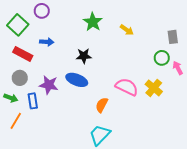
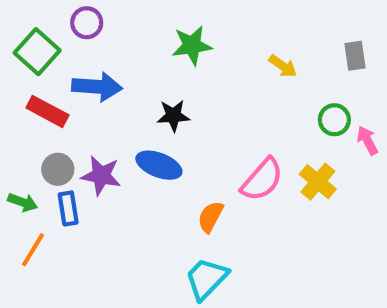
green star: (93, 22) -> (192, 45), turned 30
yellow arrow: (127, 30) -> (283, 66), moved
gray rectangle: (173, 37) -> (355, 56), moved
blue arrow: (47, 42) -> (97, 87), size x1.6
gray circle: (20, 78) -> (58, 169), moved
pink semicircle: (127, 87) -> (262, 180), turned 105

